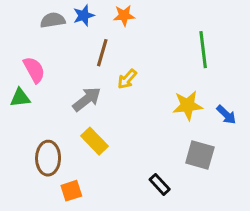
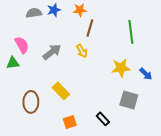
brown line: (102, 53) -> (90, 28), moved
yellow arrow: (127, 79) -> (82, 51), turned -72
gray arrow: (87, 99) -> (52, 52), moved
orange square: (71, 191) -> (70, 122), moved

